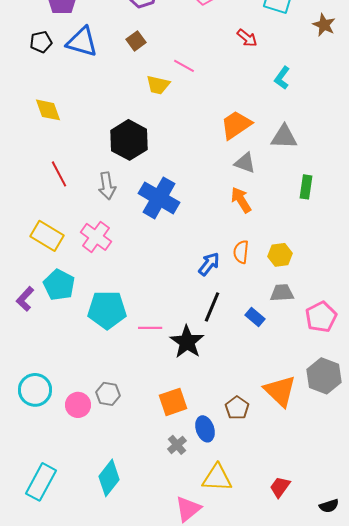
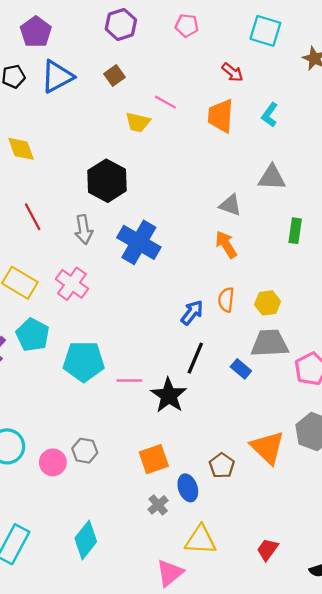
blue triangle: (82, 42) -> (57, 77), turned -44
orange trapezoid: (236, 125) -> (221, 116), moved, turned -52
gray trapezoid: (282, 293) -> (270, 343), size x1.5

